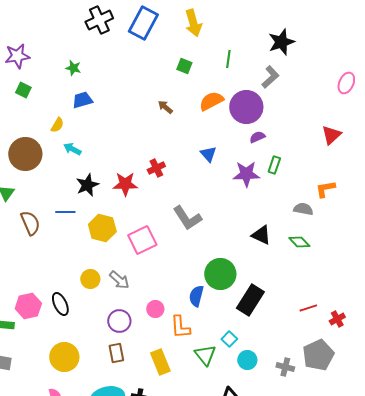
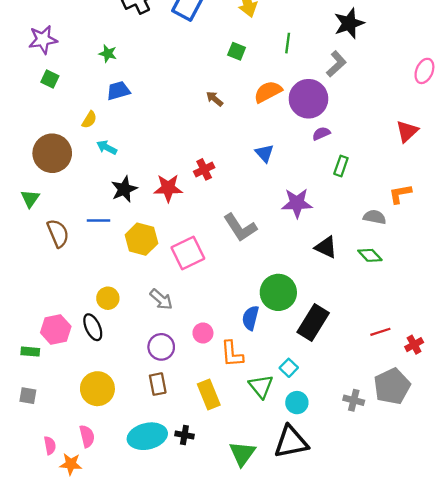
purple star: (246, 174) -> (297, 203), moved
yellow circle: (90, 279) -> (108, 298), moved
cyan circle: (247, 360) -> (297, 403), moved

